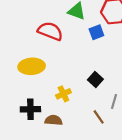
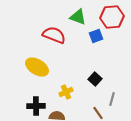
yellow ellipse: (32, 66) -> (37, 67), turned 35

